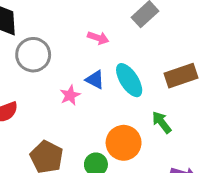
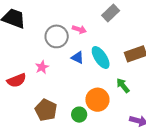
gray circle: (33, 55) -> (57, 36), moved
pink star: (70, 95) -> (42, 67), moved

